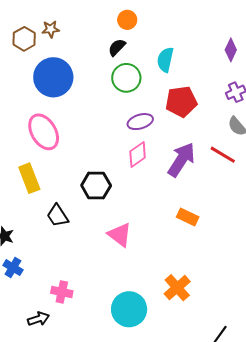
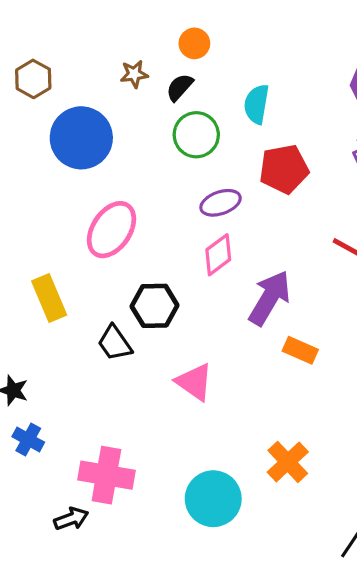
brown star: (51, 29) -> (134, 74), moved
pink ellipse: (44, 132) -> (111, 230), moved, turned 66
purple arrow: (181, 160) -> (270, 298), moved
black trapezoid: (58, 216) -> (115, 343), moved
pink cross: (62, 292) -> (106, 475), size x1.6

